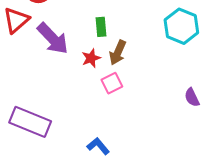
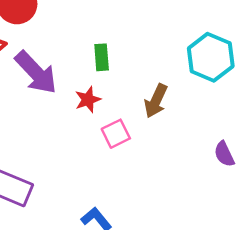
brown arrow: (118, 53) -> (156, 101), moved

